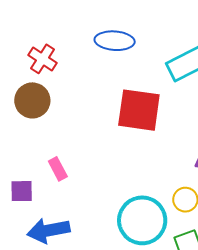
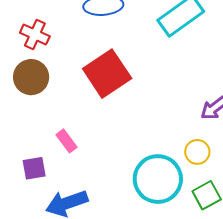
red square: (139, 110) -> (107, 74), moved, turned -33

